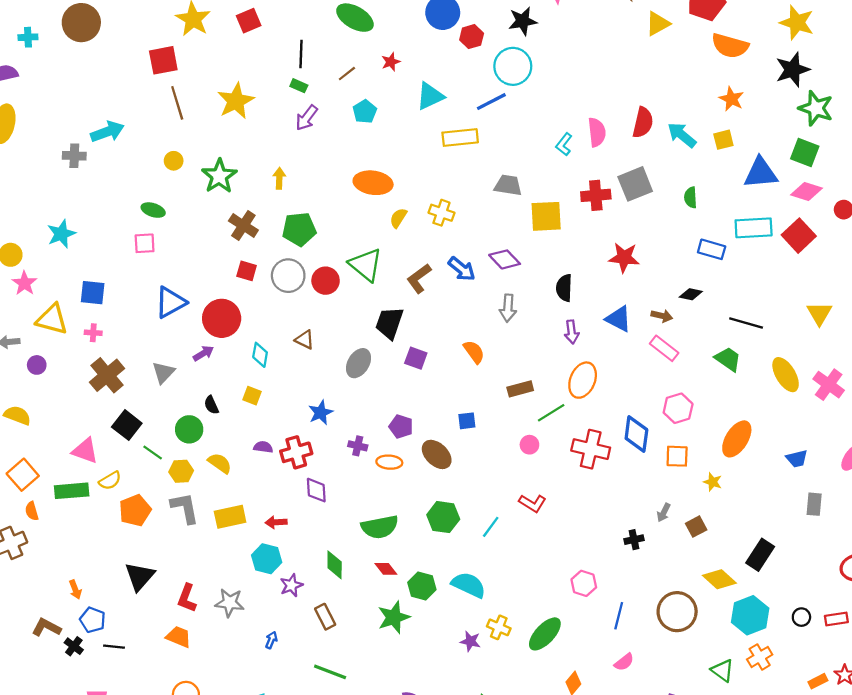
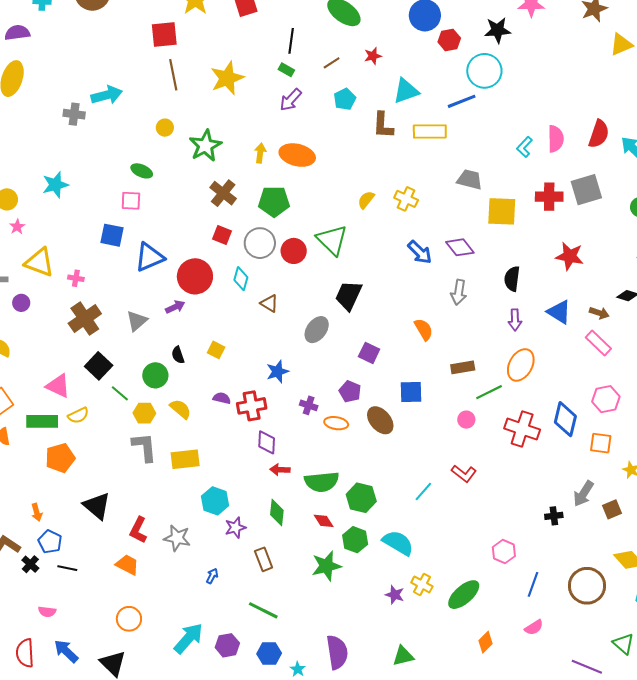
orange ellipse: (373, 183) -> (297, 155), moved
brown L-shape: (419, 278) -> (383, 125), moved, turned -56
pink star: (24, 283) -> (17, 227), size x0.7
blue square: (93, 293) -> (112, 235), moved
cyan diamond: (260, 355) -> (241, 279), moved
purple square: (416, 358) -> (369, 353), moved
blue square: (467, 421) -> (411, 392), size x1.4
orange pentagon: (135, 510) -> (60, 458), moved
gray arrow: (664, 513) -> (583, 494), size x1.5
green hexagon: (443, 517) -> (361, 498), moved
red arrow: (276, 522) -> (280, 470), moved
black triangle: (140, 576) -> (97, 506), turned -36

